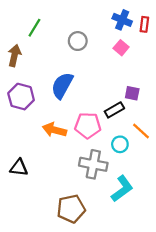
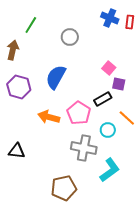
pink square: (121, 48) -> (109, 68), moved
pink pentagon: (88, 125) -> (79, 113), turned 30

